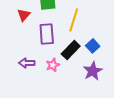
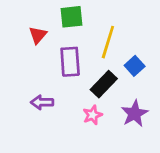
blue square: (93, 46) -> (135, 66), moved
pink star: (53, 65) -> (93, 115), moved

